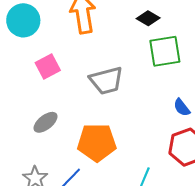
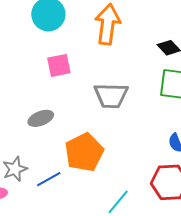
orange pentagon: (97, 142) -> (84, 152), turned 30

